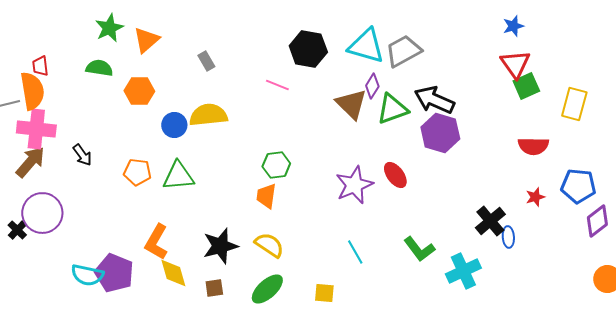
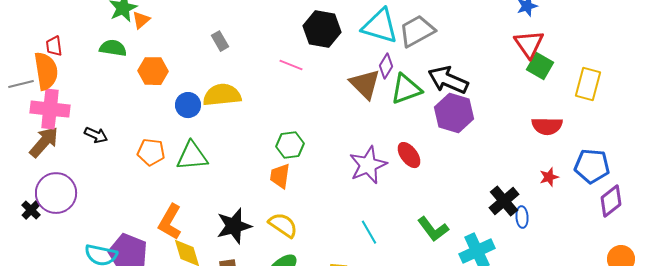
orange triangle: (146, 40) -> (141, 20), moved, size x0.7
green square: (526, 86) -> (540, 66), turned -36
black arrow: (82, 155) -> (96, 135), turned -30

